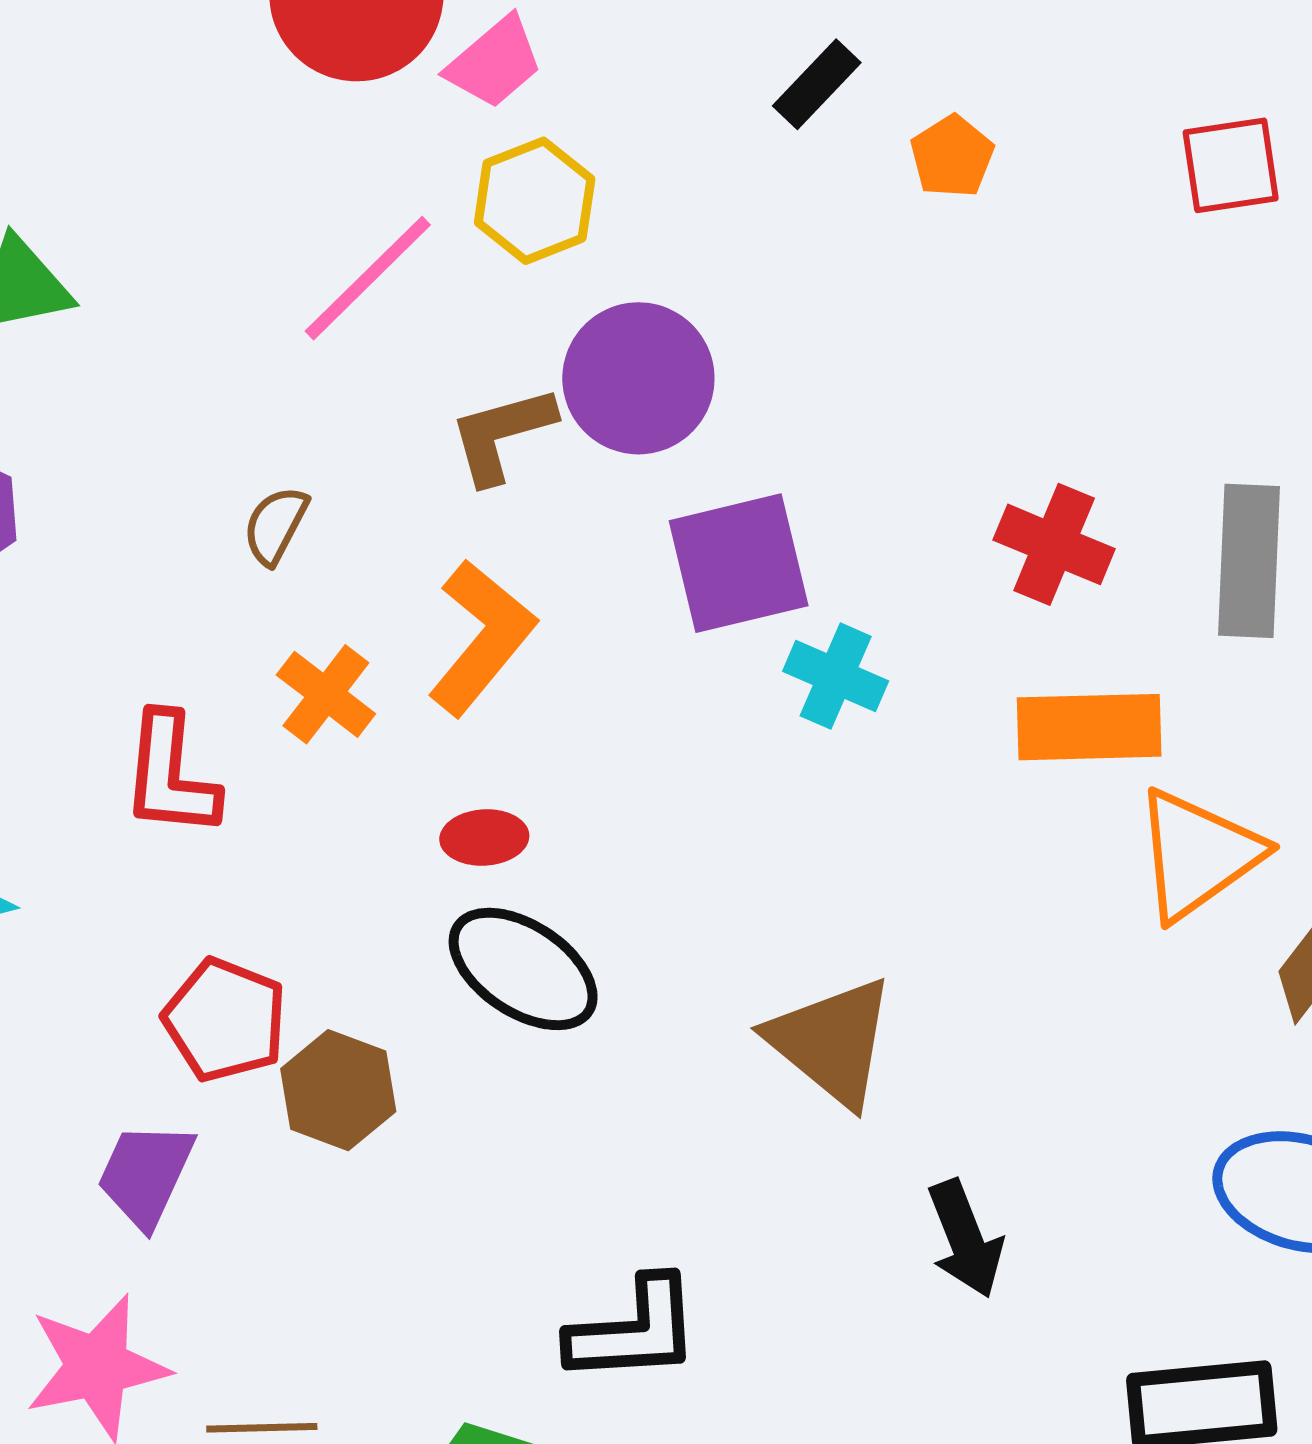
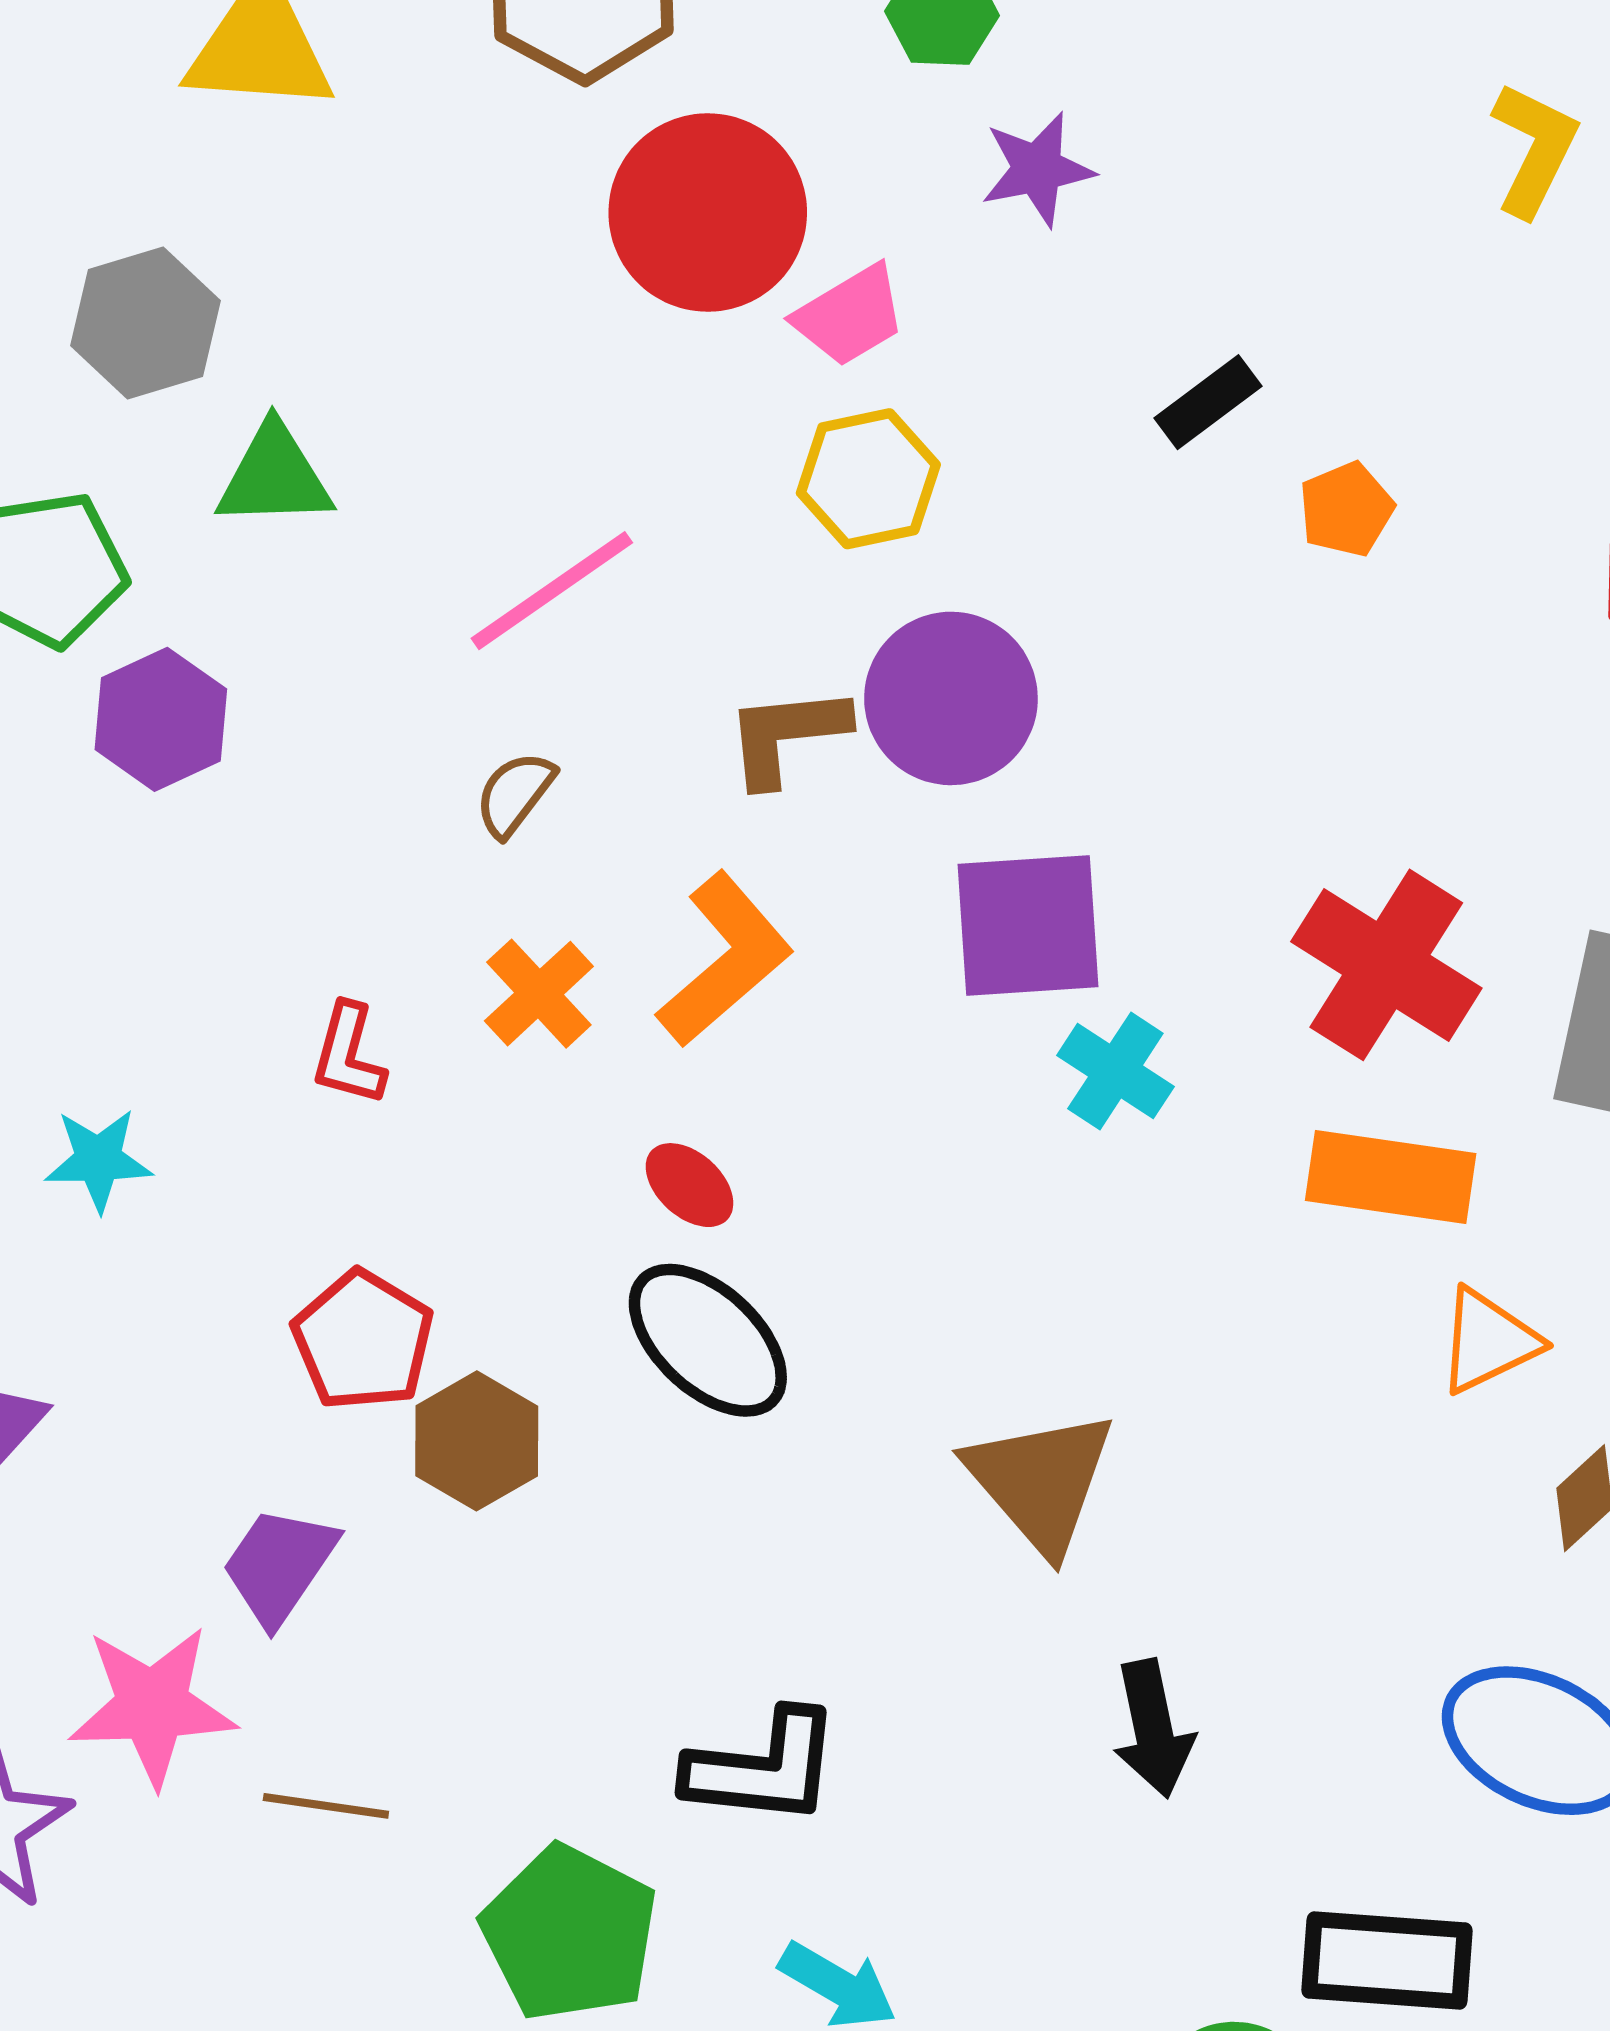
pink line: (368, 278) -> (552, 591), moved
red cross: (1054, 544) -> (1386, 965), size x1.4
red L-shape: (170, 775) -> (348, 1055), size x0.7
red ellipse: (484, 838) -> (689, 1185), turned 36
orange triangle: (1198, 854) -> (1488, 1341), size x0.7
purple trapezoid: (146, 1175) -> (279, 1565), moved

